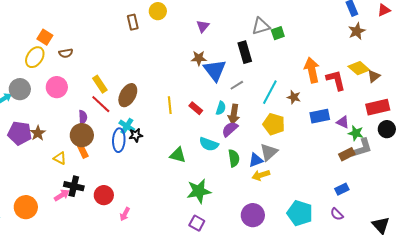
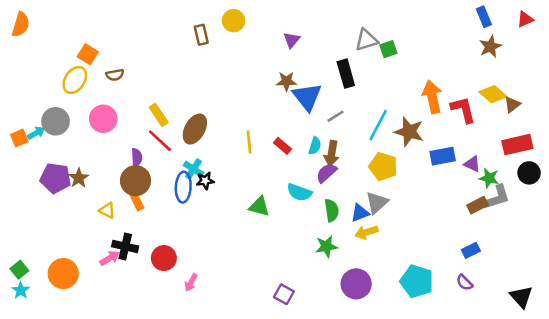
brown star: (294, 97) -> (409, 132), size x1.6
green star: (199, 191) -> (326, 246), moved, size x0.7

